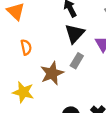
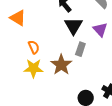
yellow star: (23, 92) -> (33, 68), moved

